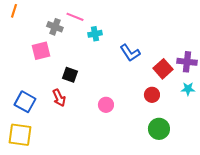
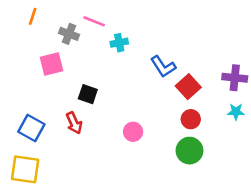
orange line: (14, 11) -> (33, 16), moved
red square: (163, 69) -> (188, 87), moved
green circle: (159, 129) -> (189, 151), moved

